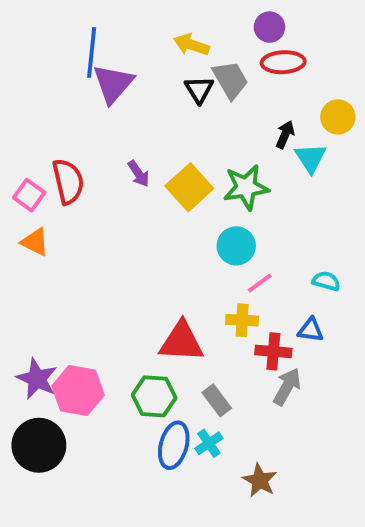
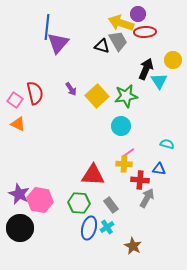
yellow arrow: (191, 45) -> (121, 23), moved, size x1.4
black triangle: (199, 90) -> (102, 46), turned -42
black arrow: (285, 135) -> (146, 69), size x1.5
pink line: (260, 283) -> (128, 153), moved

